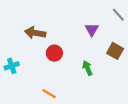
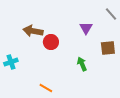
brown square: (115, 51) -> (108, 48), turned -35
red circle: (54, 53) -> (51, 42), moved

